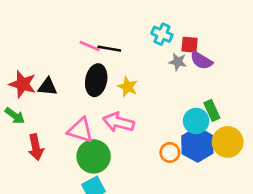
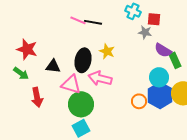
purple semicircle: (201, 60) -> (163, 50), moved
black ellipse: (96, 80) -> (83, 60), moved
black triangle: (48, 87) -> (53, 66), moved
green rectangle: (212, 110) -> (175, 60), moved

